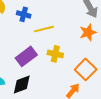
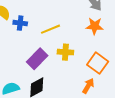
blue cross: (24, 14) -> (20, 23), moved
orange star: (88, 32) -> (95, 26), turned 30

